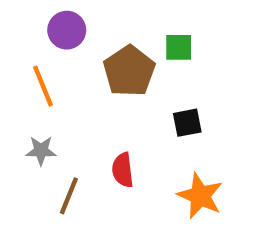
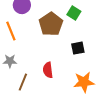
green square: (179, 47) -> (74, 13), turned 32
orange star: (200, 196) -> (84, 82), turned -30

